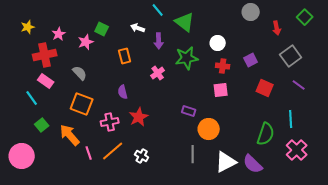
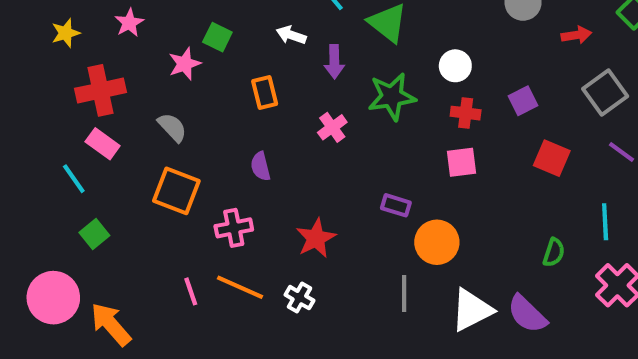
red arrow: (277, 28) -> (576, 35), turned -88
pink star: (59, 34) -> (129, 23), moved
red star: (139, 117) -> (316, 238), moved
green semicircle: (266, 134) -> (554, 252), size x0.6
orange arrow: (70, 135) -> (111, 324), moved
orange line: (113, 151) -> (240, 287), turned 65

